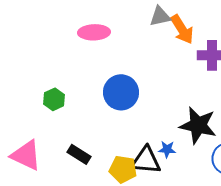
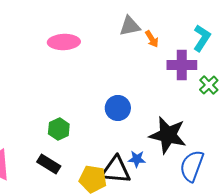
orange arrow: (182, 29) -> (152, 39), size x0.6
blue circle: (121, 92) -> (118, 108), moved, size x0.7
green hexagon: (54, 99) -> (59, 129), moved

